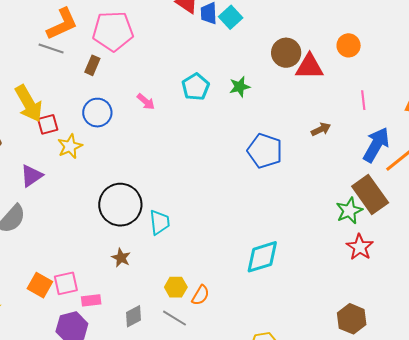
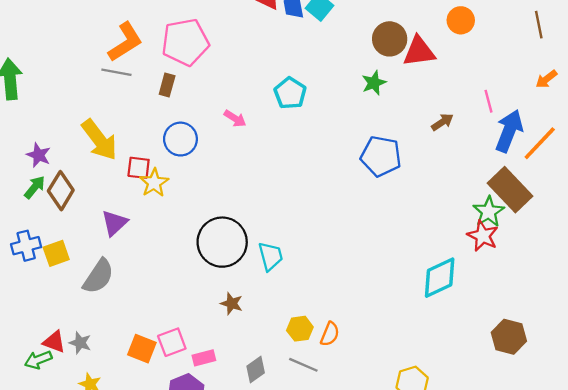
green star: (240, 87) -> (374, 83), moved
pink line: (363, 100) -> (489, 101), moved
red square: (48, 124) -> (139, 168), moved, turned 30
red star: (360, 247) -> (483, 236), moved
cyan diamond: (262, 257) -> (440, 278), moved

